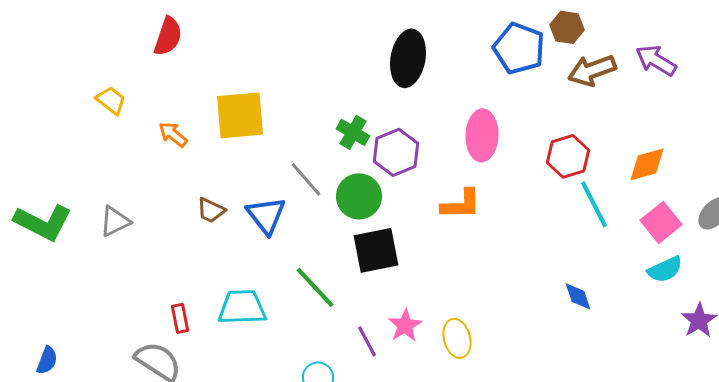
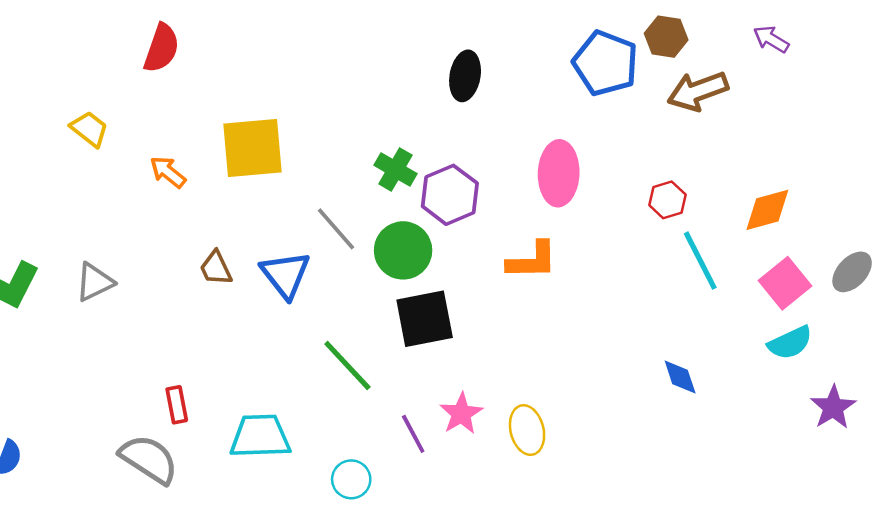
black ellipse: (408, 58) -> (465, 76), size x0.7
purple arrow: (656, 60) -> (771, 39), moved, size x0.7
red hexagon: (568, 156) -> (667, 200), size x0.7
brown trapezoid: (211, 210) -> (216, 268), turned 40
cyan trapezoid: (242, 307) -> (260, 436), moved

